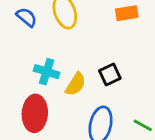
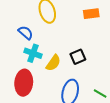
blue semicircle: (26, 17) -> (26, 33), moved

